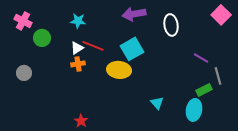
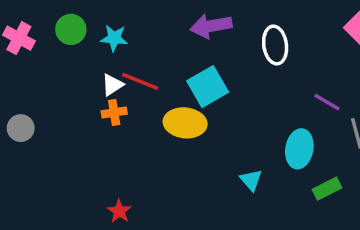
green circle: (42, 38) -> (71, 29), moved
green rectangle: (204, 90) -> (327, 189), moved
cyan ellipse: (194, 110) -> (299, 149), moved

